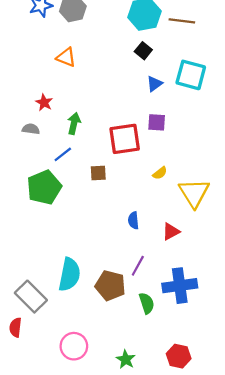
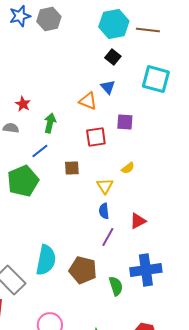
orange triangle: (66, 57) -> (88, 101), moved
blue triangle: (154, 84) -> (108, 87), moved, turned -35
red square: (125, 139) -> (96, 137), size x0.7
yellow triangle: (194, 193) -> (105, 186), moved, size x0.6
purple line: (138, 266) -> (108, 237), moved

